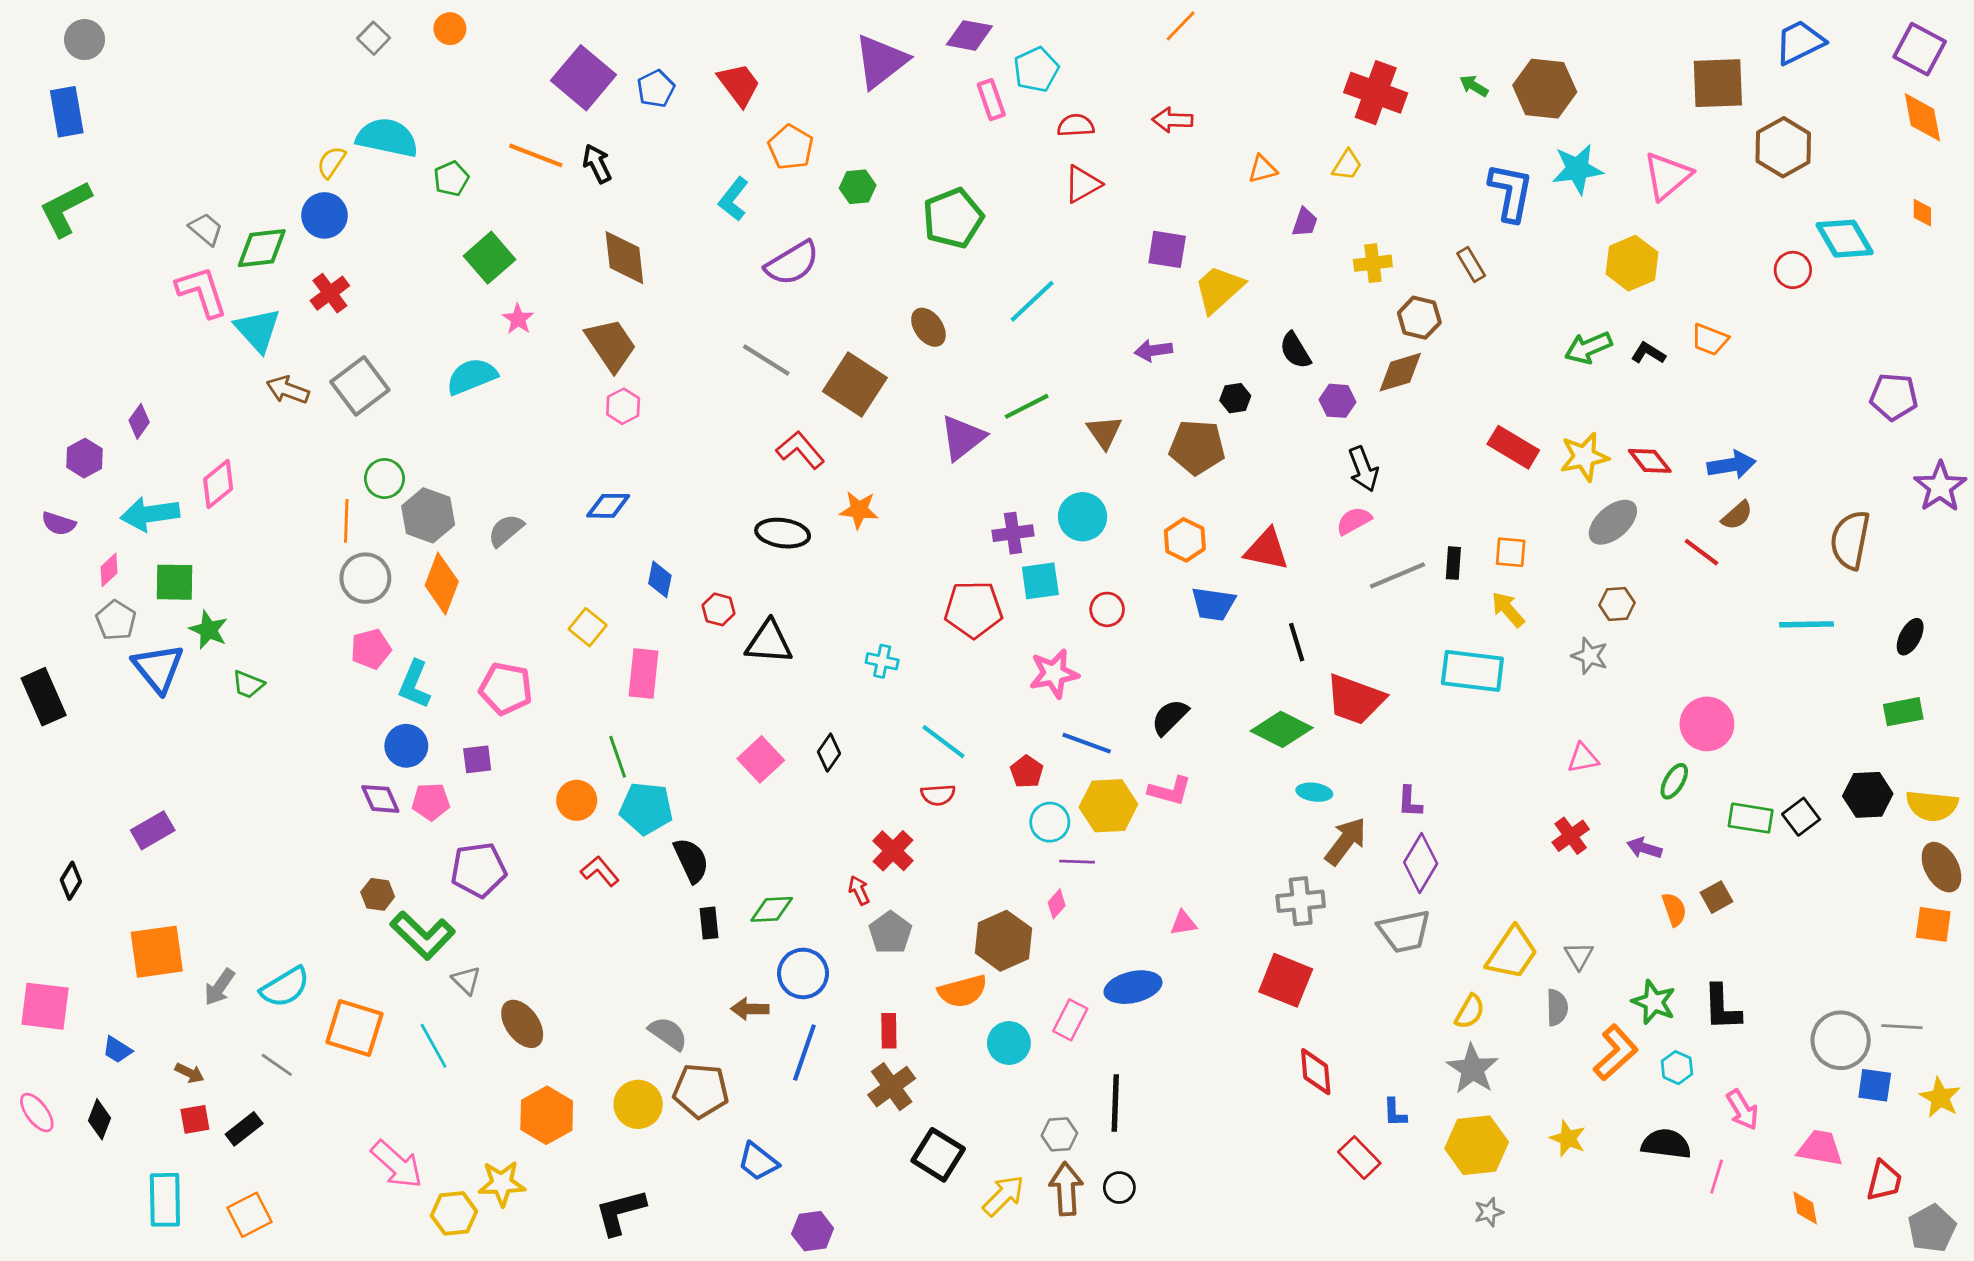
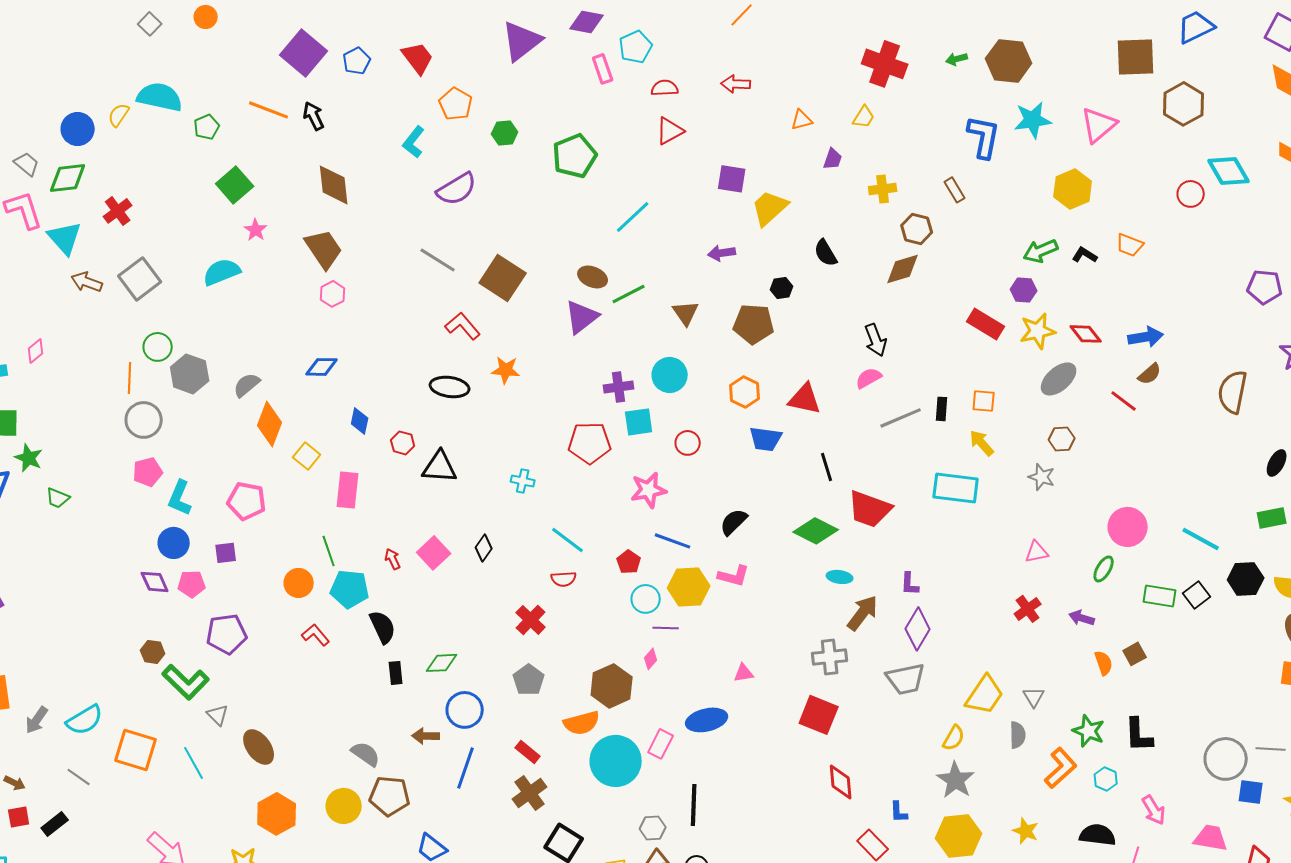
green arrow: (1474, 86) -> (957, 59), turned -45
blue circle: (324, 215) -> (78, 129), moved
brown ellipse: (928, 327) -> (593, 277), moved, turned -32
purple hexagon: (1337, 401) -> (1024, 290), moved
pink diamond: (218, 484) -> (36, 351), size x0.7
orange diamond: (442, 584) -> (270, 424), moved
cyan line: (1806, 624) -> (1201, 539), moved, turned 30
red arrow: (859, 890) -> (393, 559), moved
red rectangle: (889, 1031) -> (528, 752), turned -50
cyan circle: (1009, 1043) -> (616, 761), size x1.6

